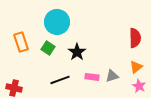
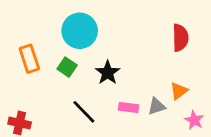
red semicircle: (135, 38) -> (180, 38), moved
orange triangle: (136, 67) -> (179, 91), moved
black line: (60, 80) -> (84, 112), turned 66

